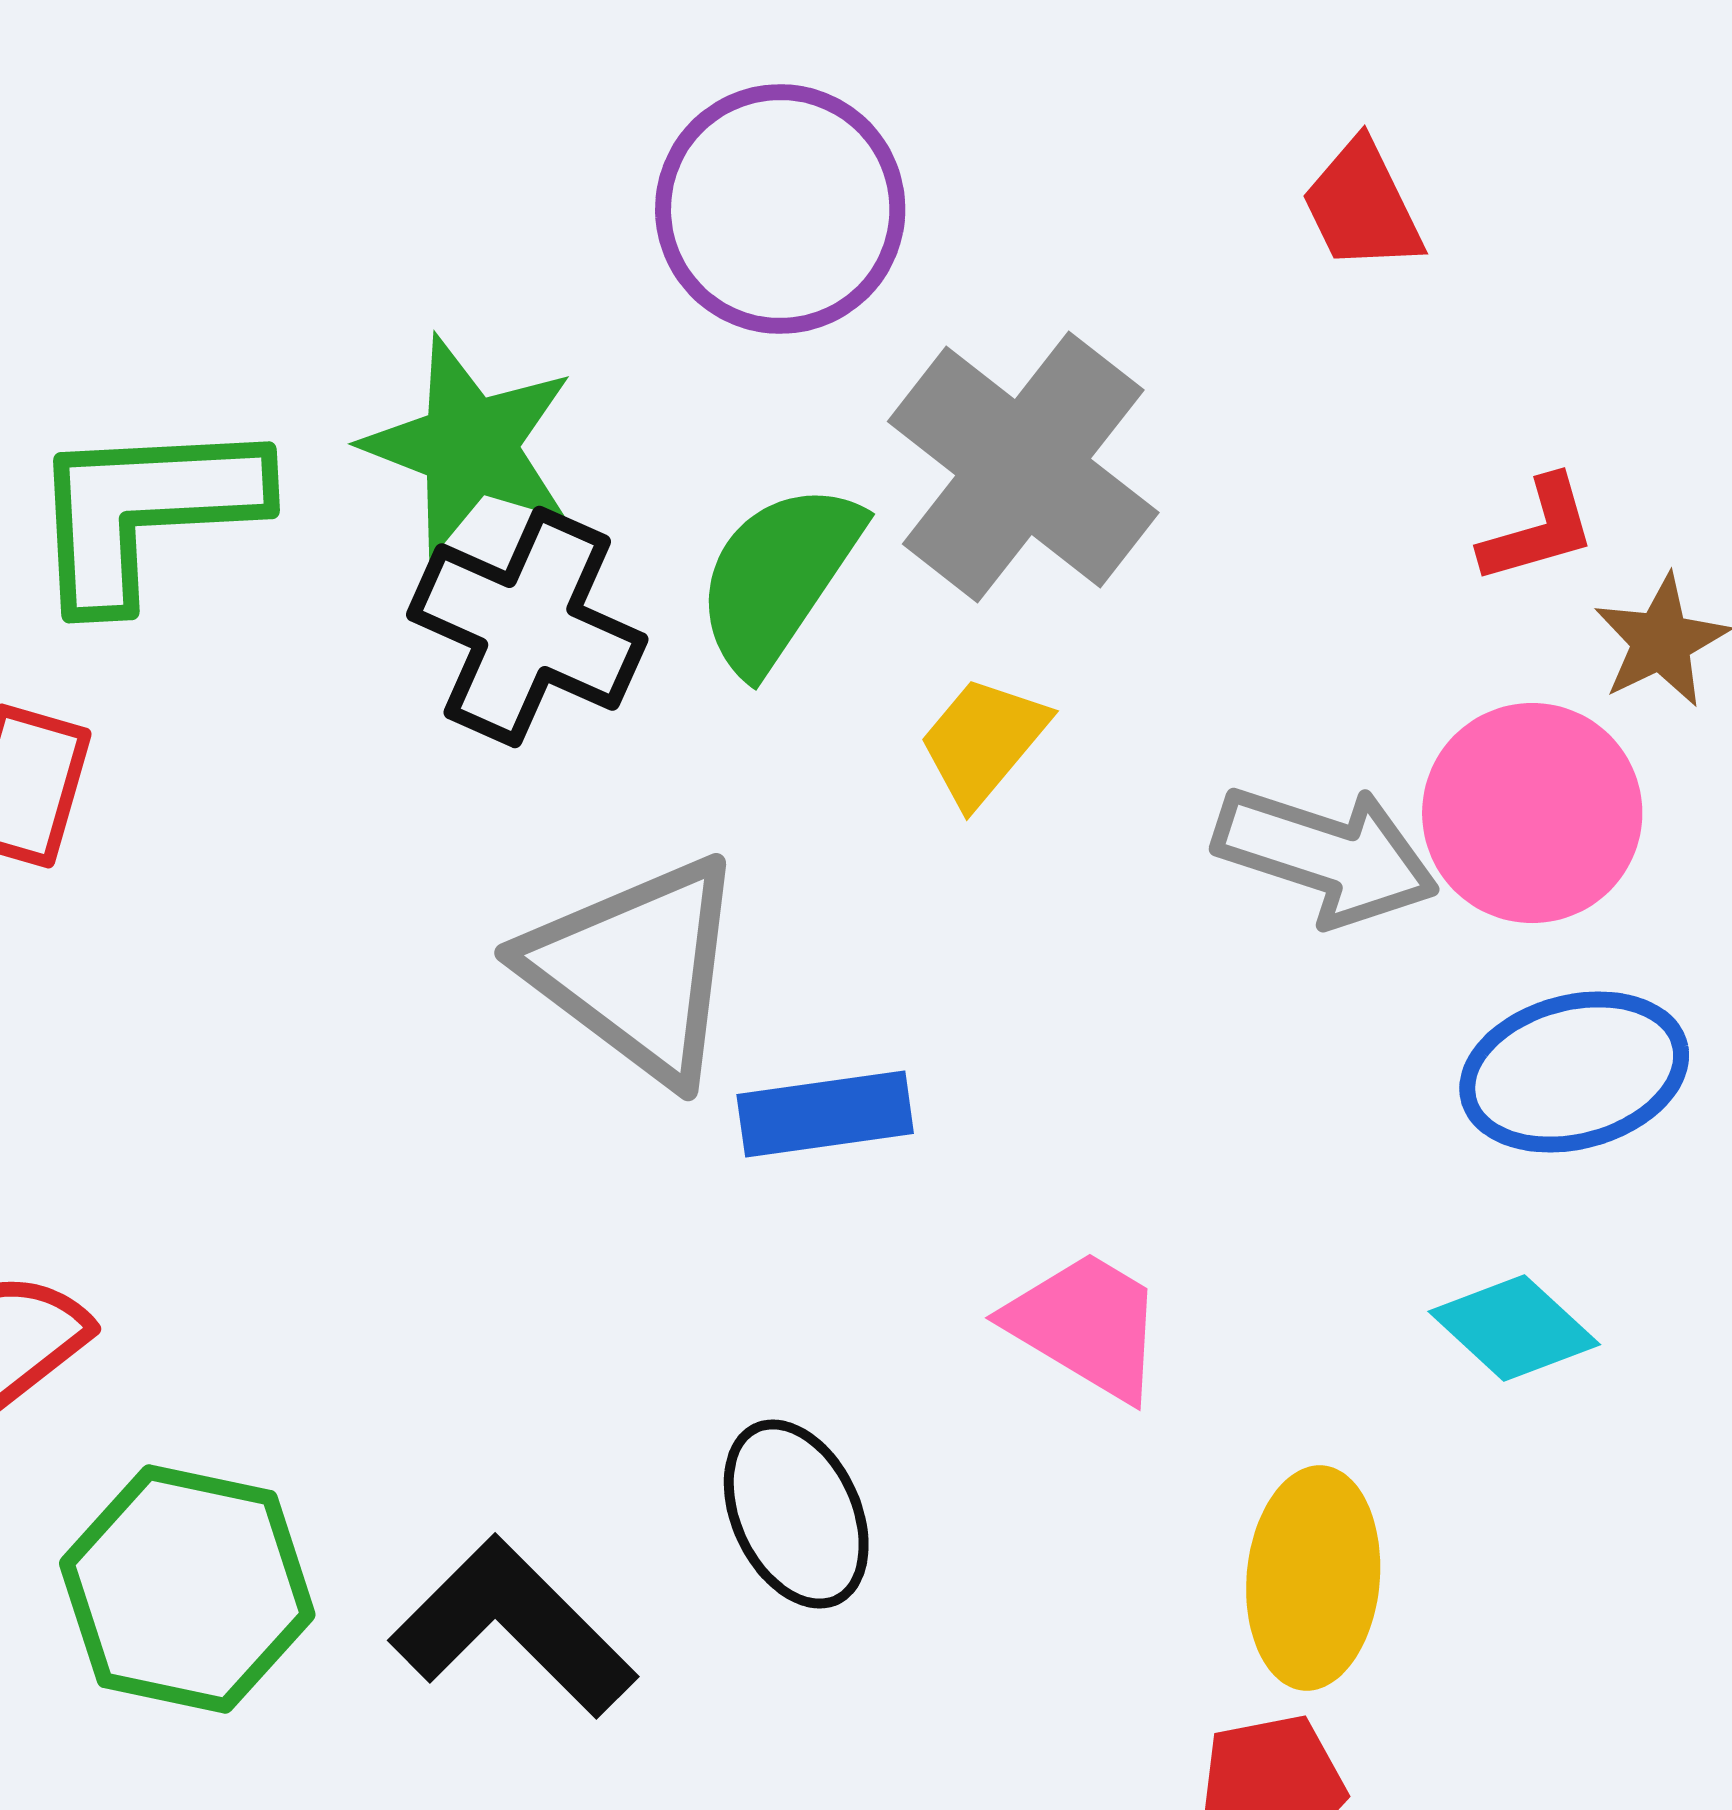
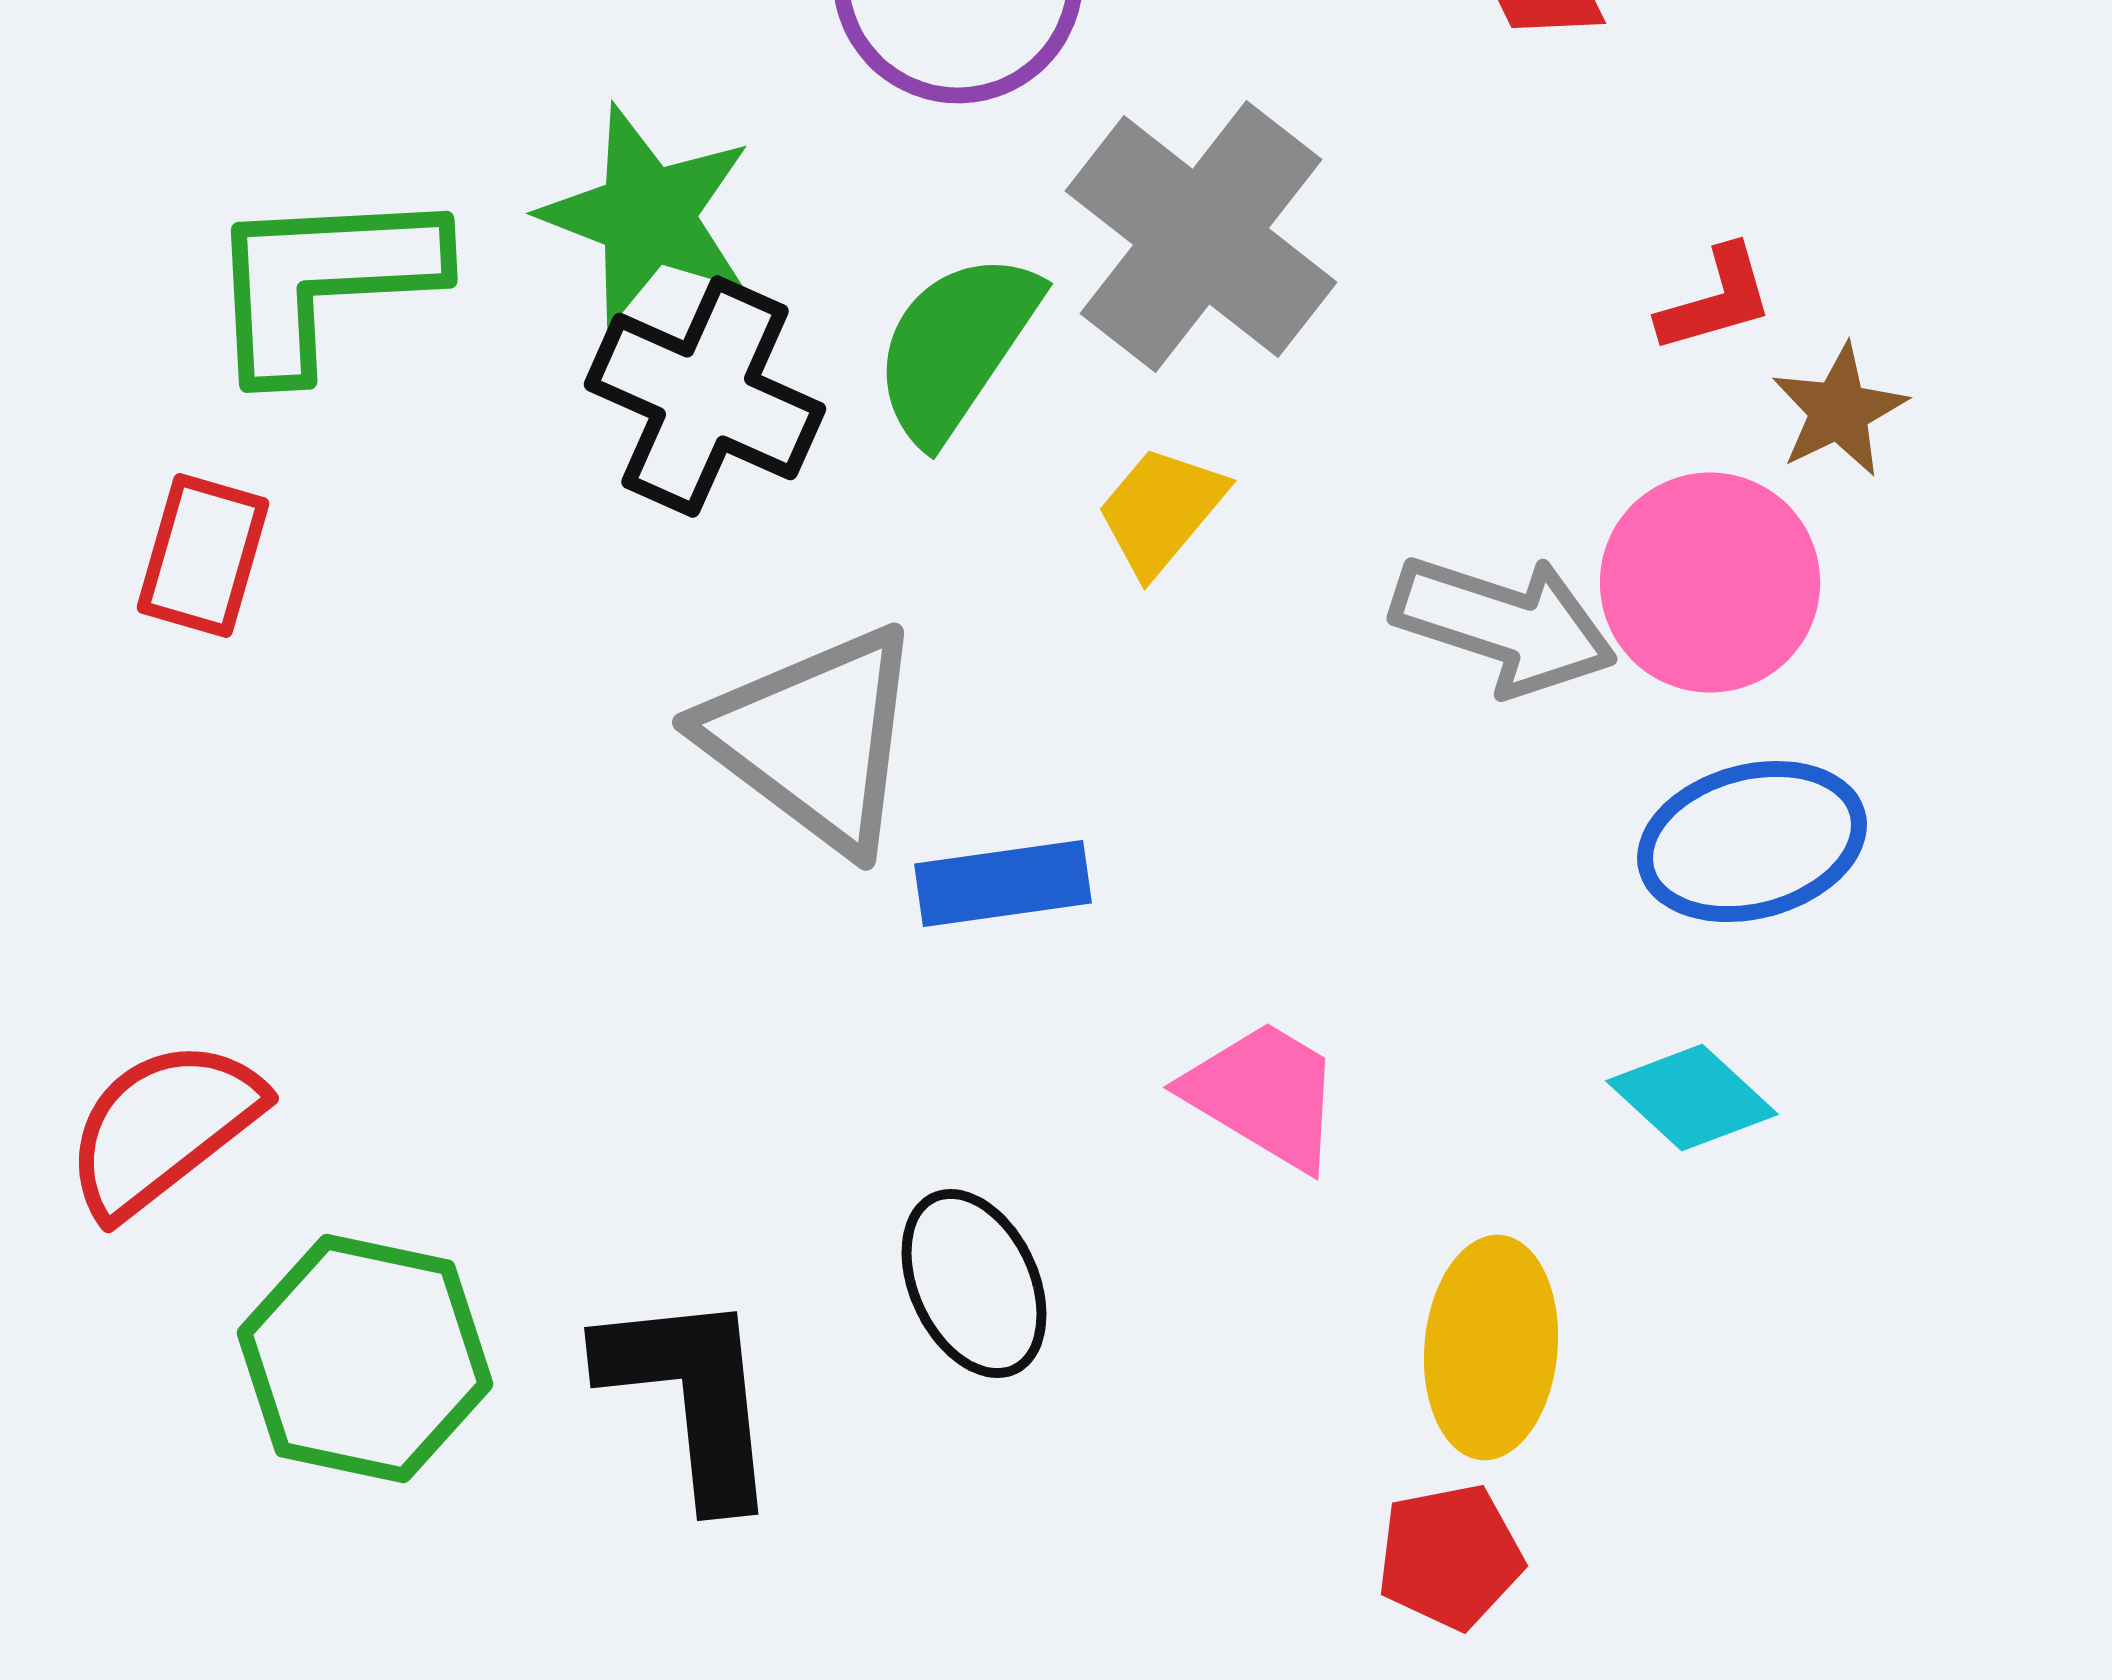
black L-shape: (513, 1627) -> (691, 1397), turned 39

